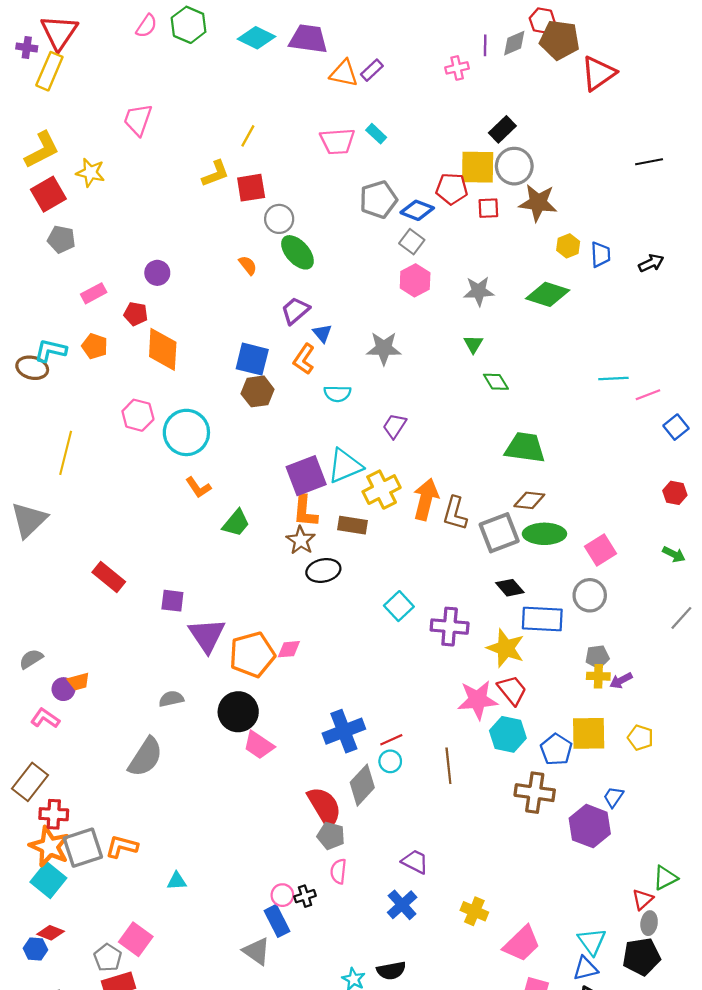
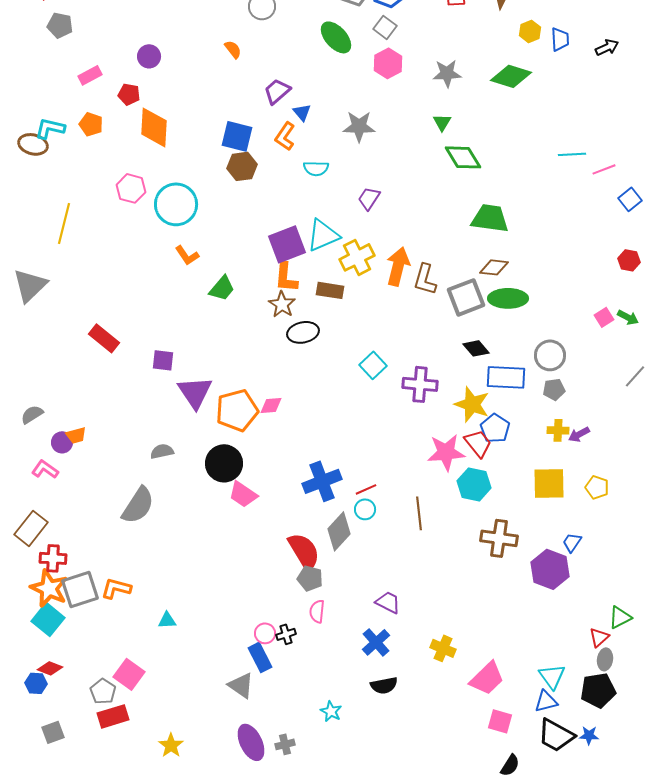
green ellipse: (297, 252) -> (336, 37), moved
green diamond: (496, 382) -> (463, 157), size x1.5
pink square: (601, 550) -> (604, 317), moved, size x0.7
gray pentagon: (597, 657) -> (554, 389), moved
blue pentagon: (556, 749) -> (495, 428), moved
black semicircle: (391, 971) -> (384, 685), moved

